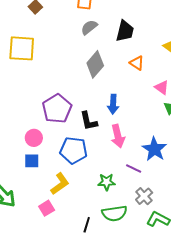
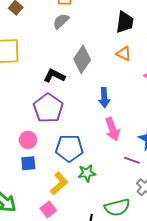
gray semicircle: (89, 27) -> (61, 21), moved
black trapezoid: (125, 31) -> (125, 22), moved
black L-shape: (89, 121) -> (54, 76), moved, turned 135
green star: (107, 182) -> (87, 173), moved

